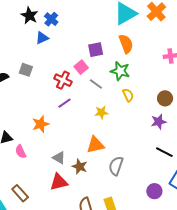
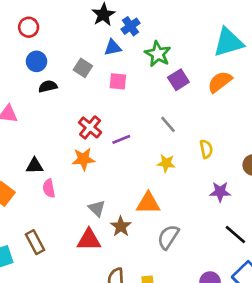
orange semicircle: (126, 44) -> (220, 82), turned -120
purple square: (96, 50) -> (178, 80), turned -35
pink square: (81, 67) -> (118, 81), moved, turned 32
gray square: (26, 70) -> (83, 68), moved
green star: (120, 71) -> (158, 54), moved
red cross: (63, 80) -> (90, 127), moved
purple star: (159, 122) -> (220, 192), moved

